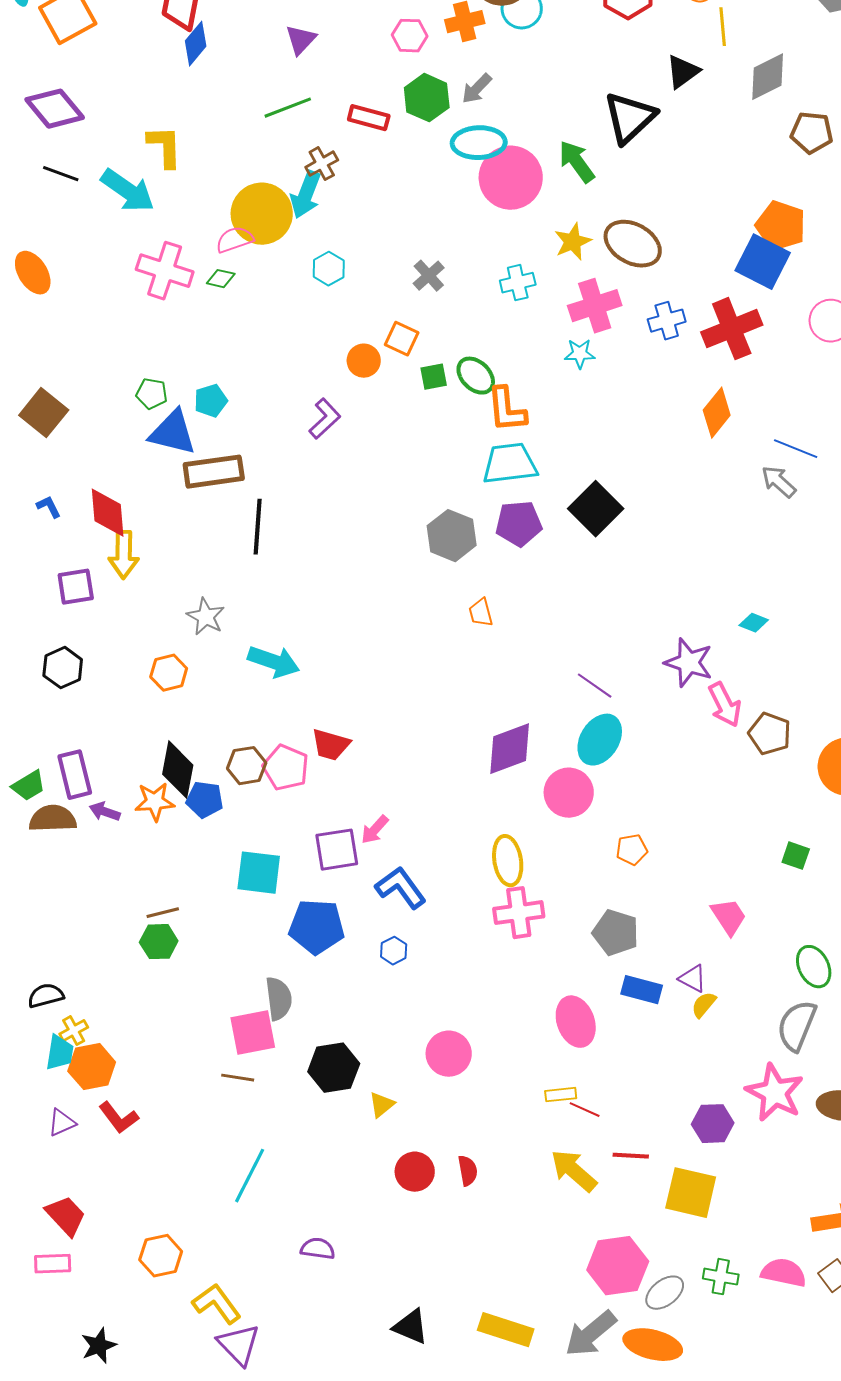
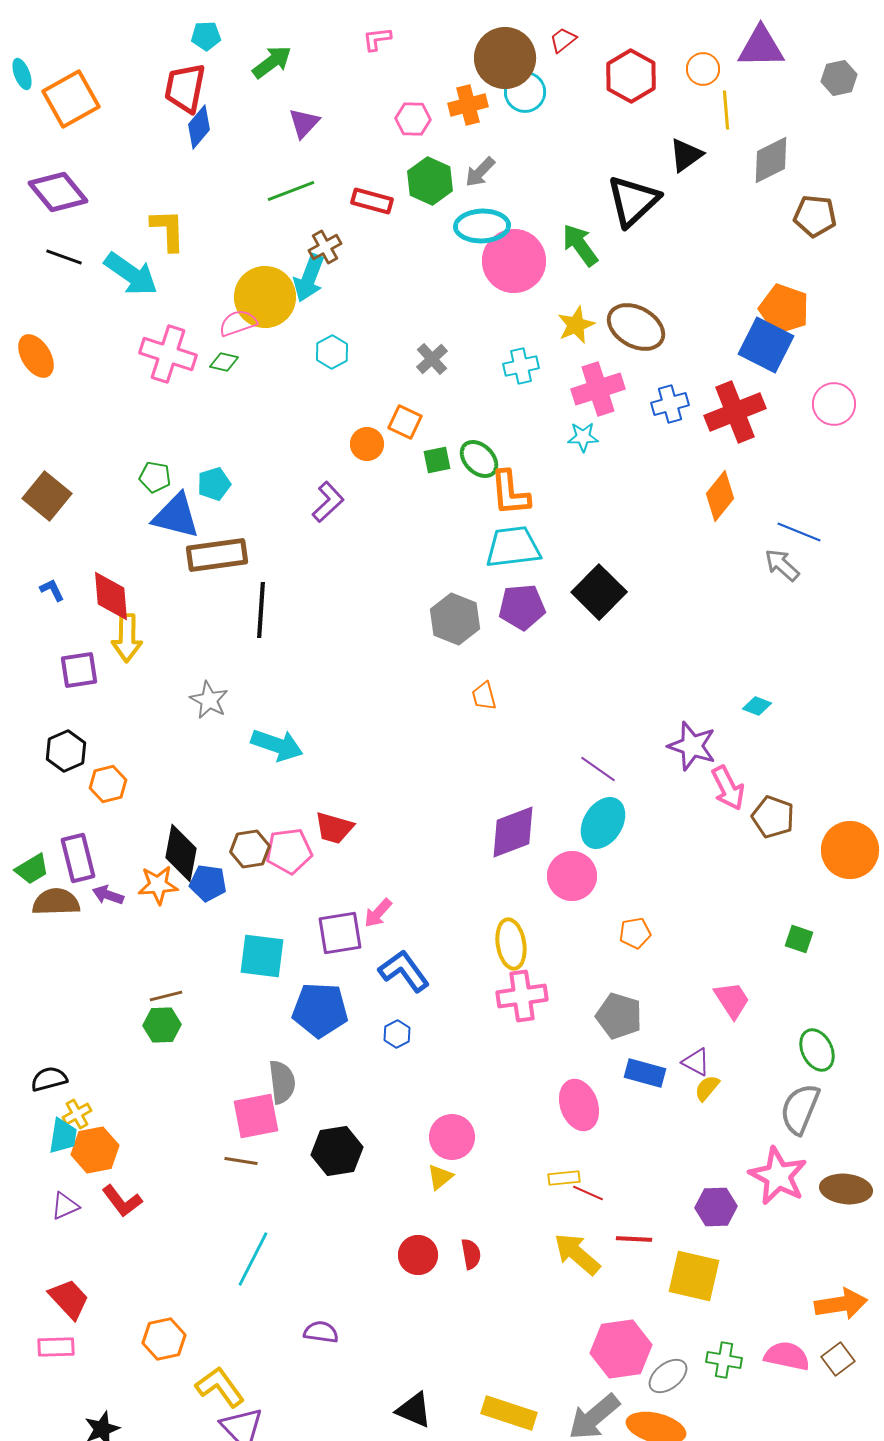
orange hexagon: (169, 673) -> (108, 784), moved
pink pentagon: (286, 768) -> (289, 851), turned -30
yellow triangle: (382, 1105) -> (440, 1177), moved

